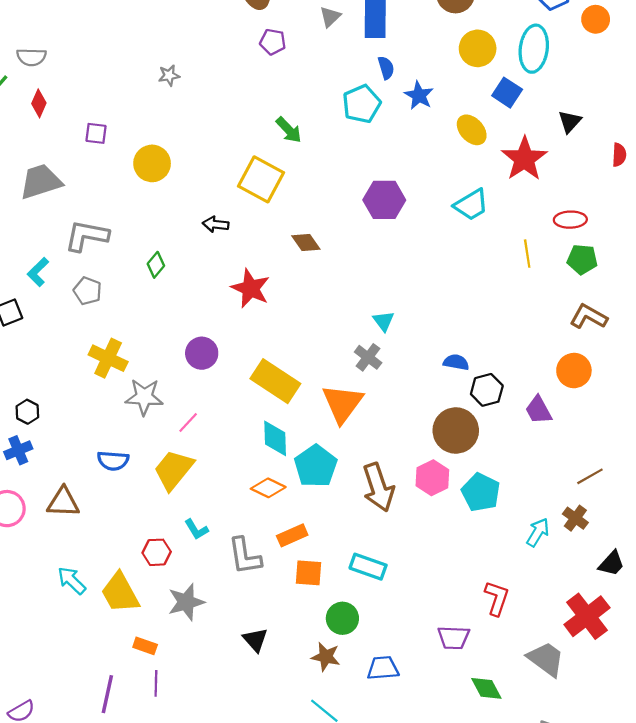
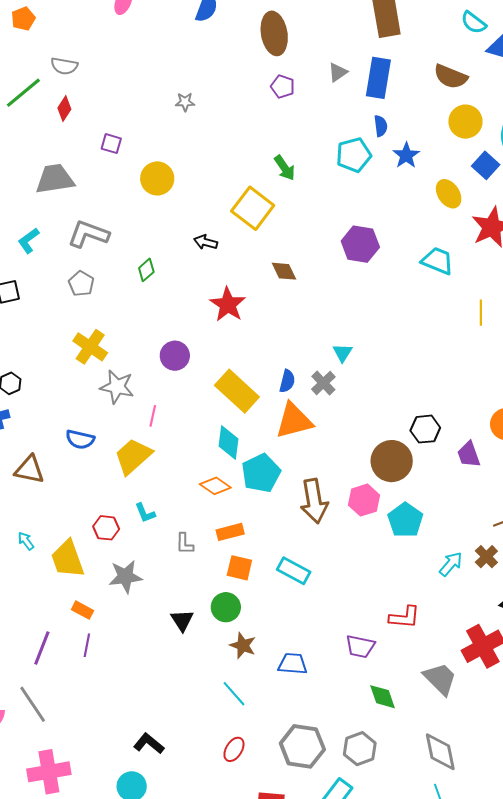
cyan trapezoid: (471, 205) -> (438, 261), turned -136
cyan L-shape: (38, 272) -> (29, 240), moved
blue semicircle: (456, 362) -> (287, 381), moved, turned 85
orange triangle: (342, 403) -> (294, 421), turned 30
pink line: (188, 422) -> (153, 416), turned -40
gray L-shape: (245, 556) -> (185, 544), size x0.6
cyan arrow: (72, 580) -> (26, 541), size x0.7
red L-shape: (497, 598) -> (405, 617), turned 68
green circle: (342, 618) -> (226, 607), moved

